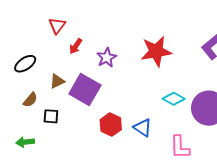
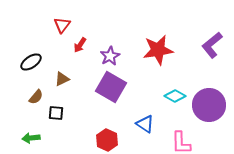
purple square: (85, 89) -> (111, 87), moved
red hexagon: (111, 125) -> (107, 140), moved

